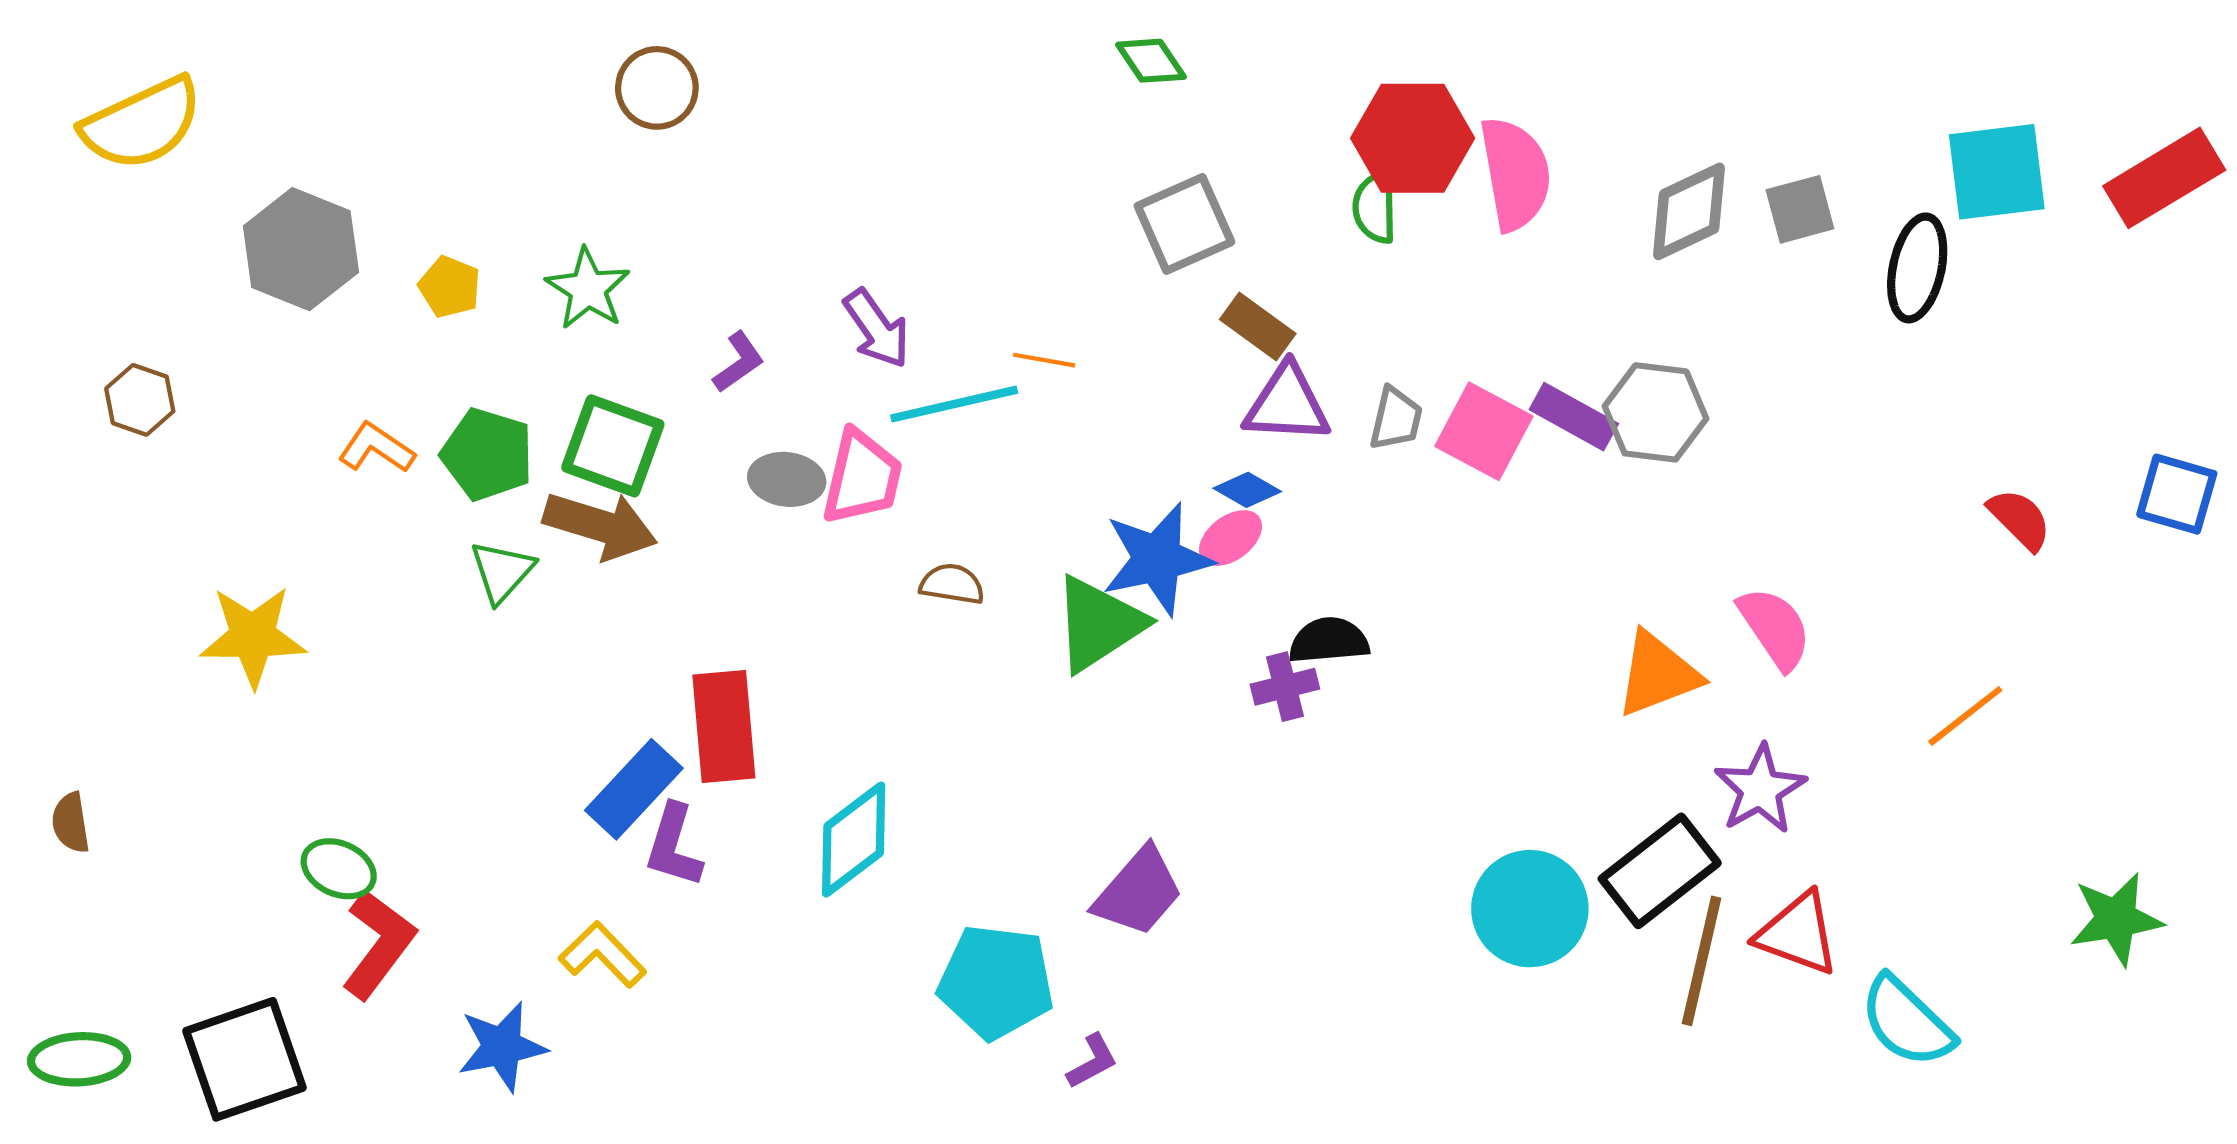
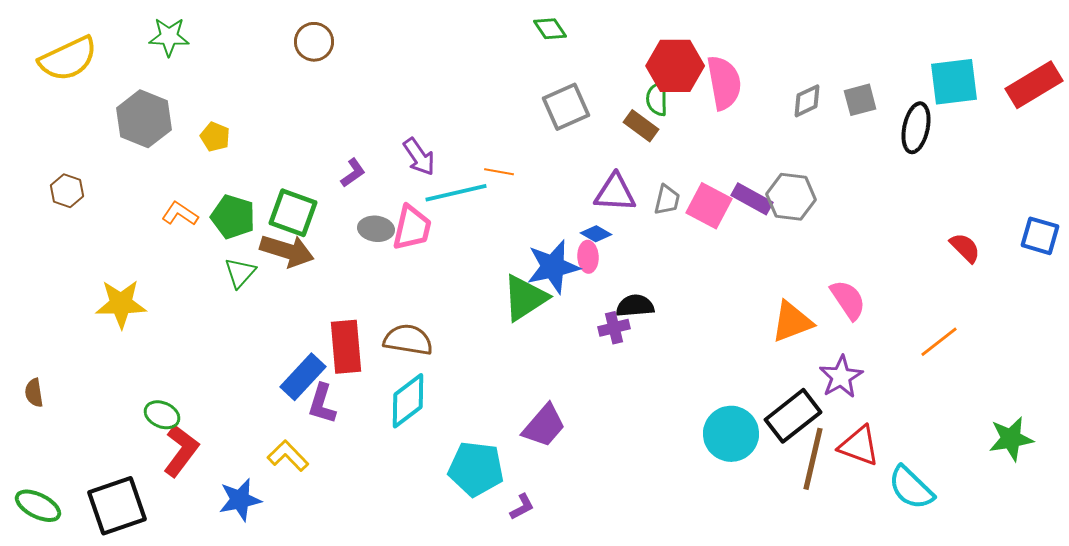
gray diamond: (1689, 211) -> (807, 101), size x0.7
green star: (588, 289) -> (169, 37), moved, turned -30
brown rectangle: (1258, 327) -> (641, 126), moved
pink ellipse: (1231, 538) -> (588, 257), turned -56
brown semicircle: (952, 584) -> (408, 340), moved, size x1.6
green ellipse: (79, 1059) -> (38, 506), turned 30

